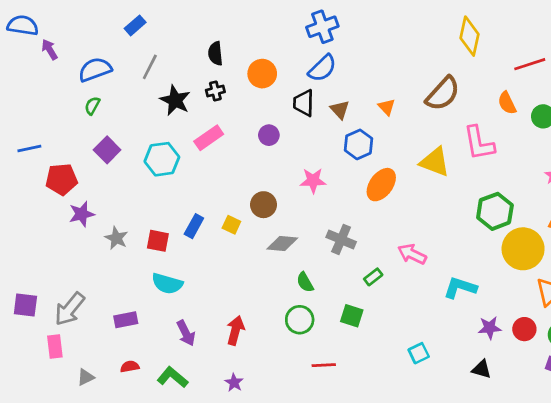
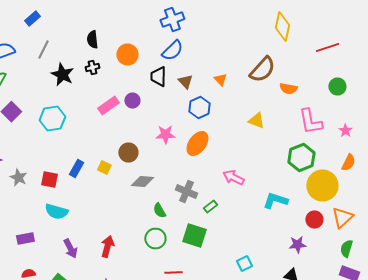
orange semicircle: (507, 103) -> (288, 88), moved, turned -54
pink rectangle: (209, 138) -> (108, 106), moved
pink L-shape: (479, 143) -> (310, 122), moved
yellow triangle: (435, 162) -> (256, 120), size x0.7
orange ellipse: (381, 185) -> (197, 144), moved
gray cross: (341, 239) -> (186, 192), moved
pink arrow: (412, 254) -> (233, 178), moved
cyan L-shape: (460, 288) -> (275, 200), moved
green square: (352, 316) -> (194, 236), size x1.4
red circle: (524, 329) -> (314, 220), moved

